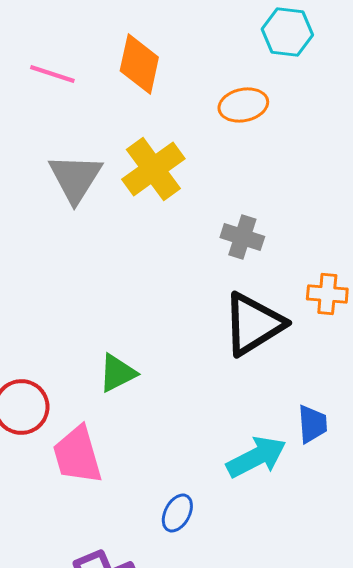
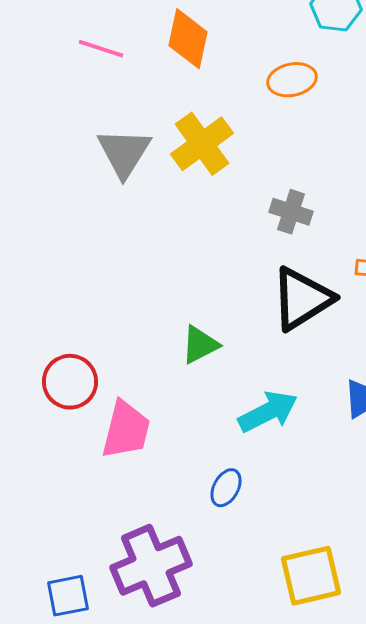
green triangle: (117, 373) -> (200, 345), moved
pink trapezoid: (77, 455) -> (126, 430), turned -150
cyan arrow: (256, 457) -> (268, 412), moved

